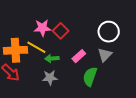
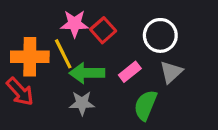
white circle: (109, 32) -> (160, 35), moved
yellow line: (36, 47) -> (63, 54), turned 30
green arrow: (52, 58) -> (87, 73), size x1.5

